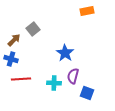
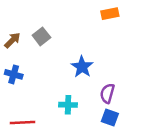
brown arrow: (14, 40) -> (12, 40), moved
purple semicircle: (73, 76) -> (107, 93), moved
red line: (21, 79) -> (22, 123), moved

